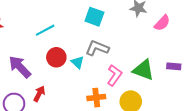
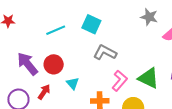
cyan square: (94, 17) -> (91, 24), moved
red circle: (56, 57) -> (54, 64), moved
cyan triangle: (78, 62) -> (73, 83), moved

